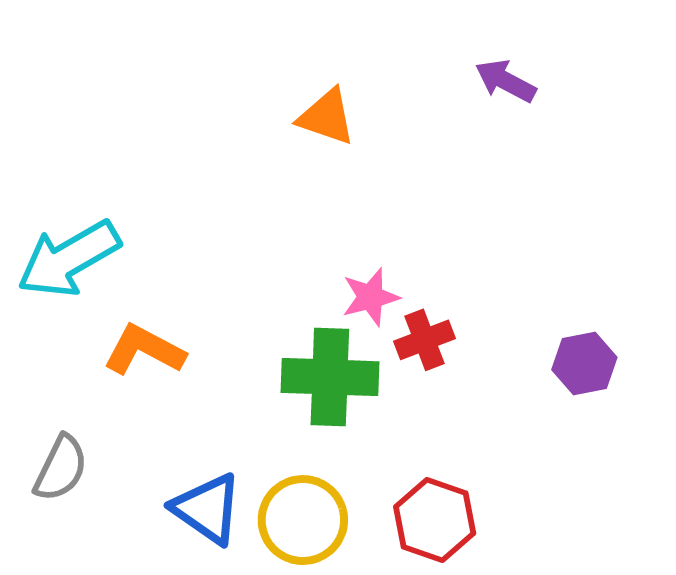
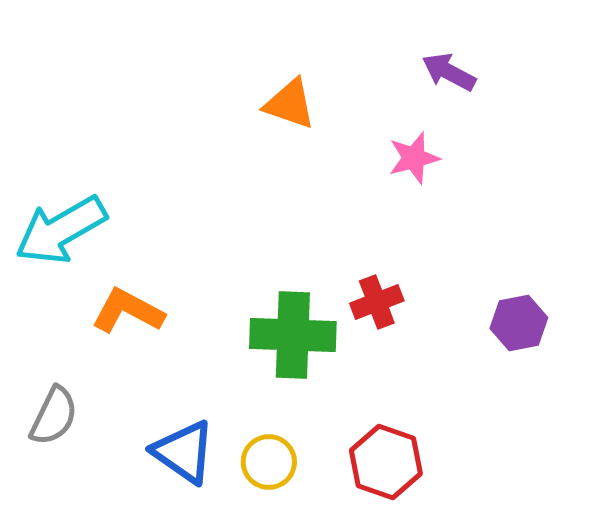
pink star: (370, 297) -> (414, 158), moved
yellow circle: (303, 520) -> (269, 462), size x0.7

